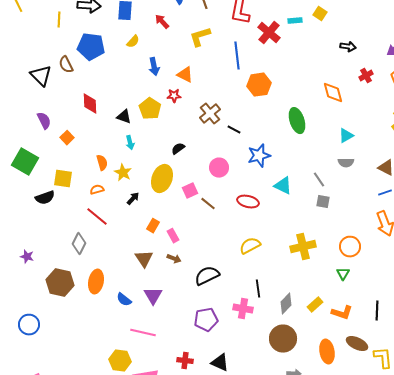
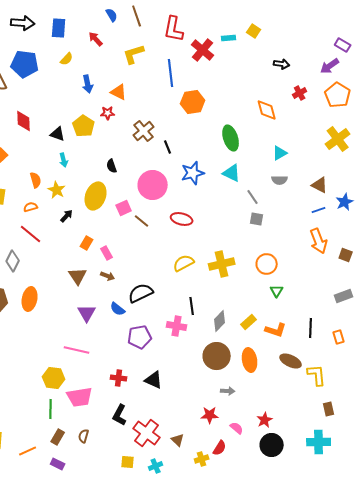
black line: (234, 130) -> (168, 147), turned 40
black semicircle: (178, 149) -> (112, 166), turned -72
pink circle: (219, 168) -> (153, 185), size x1.5
cyan triangle: (283, 186) -> (232, 173), moved
yellow cross: (303, 247) -> (222, 264), moved
orange circle: (350, 247) -> (267, 264), moved
blue semicircle: (124, 300) -> (118, 309), moved
orange ellipse: (327, 352) -> (250, 360), moved

